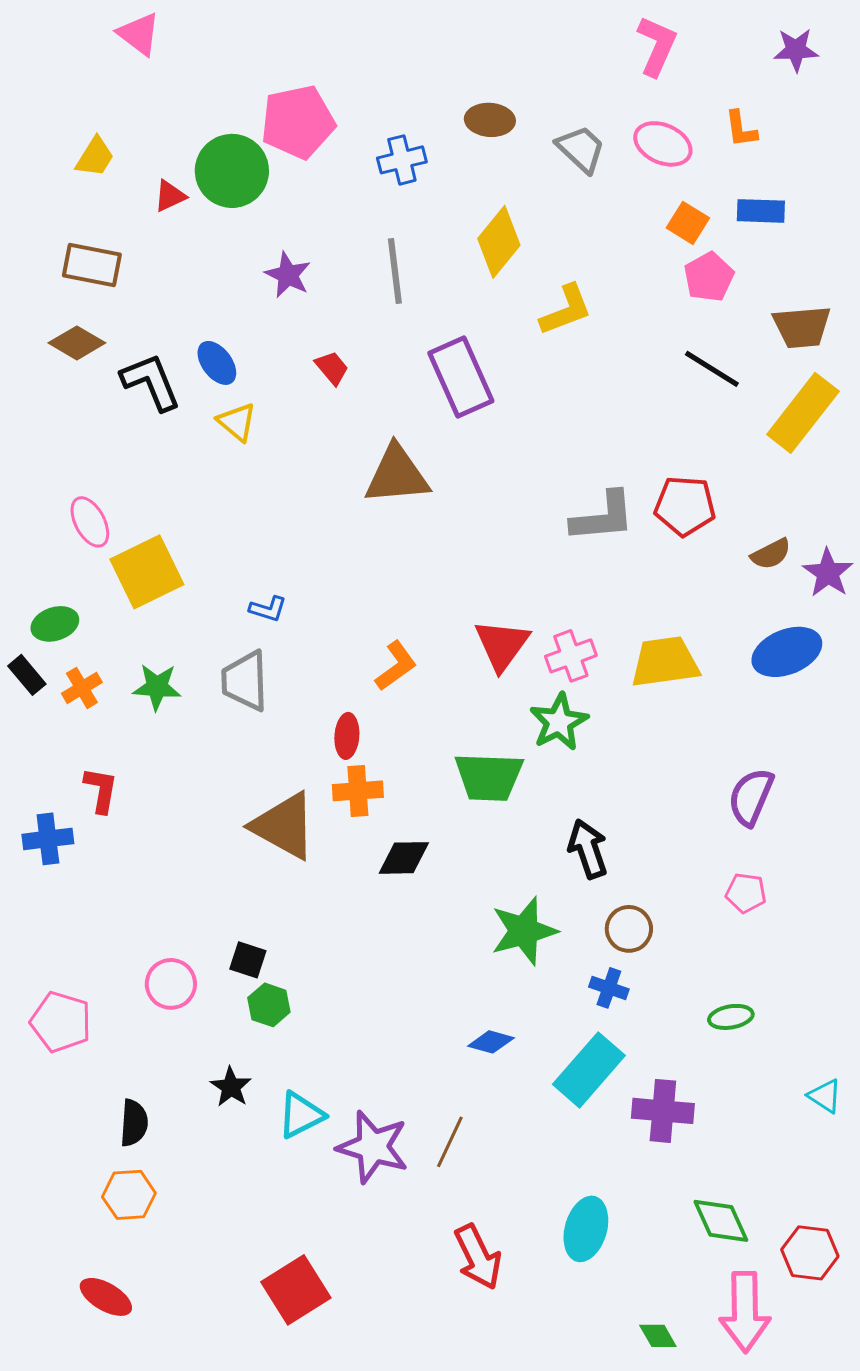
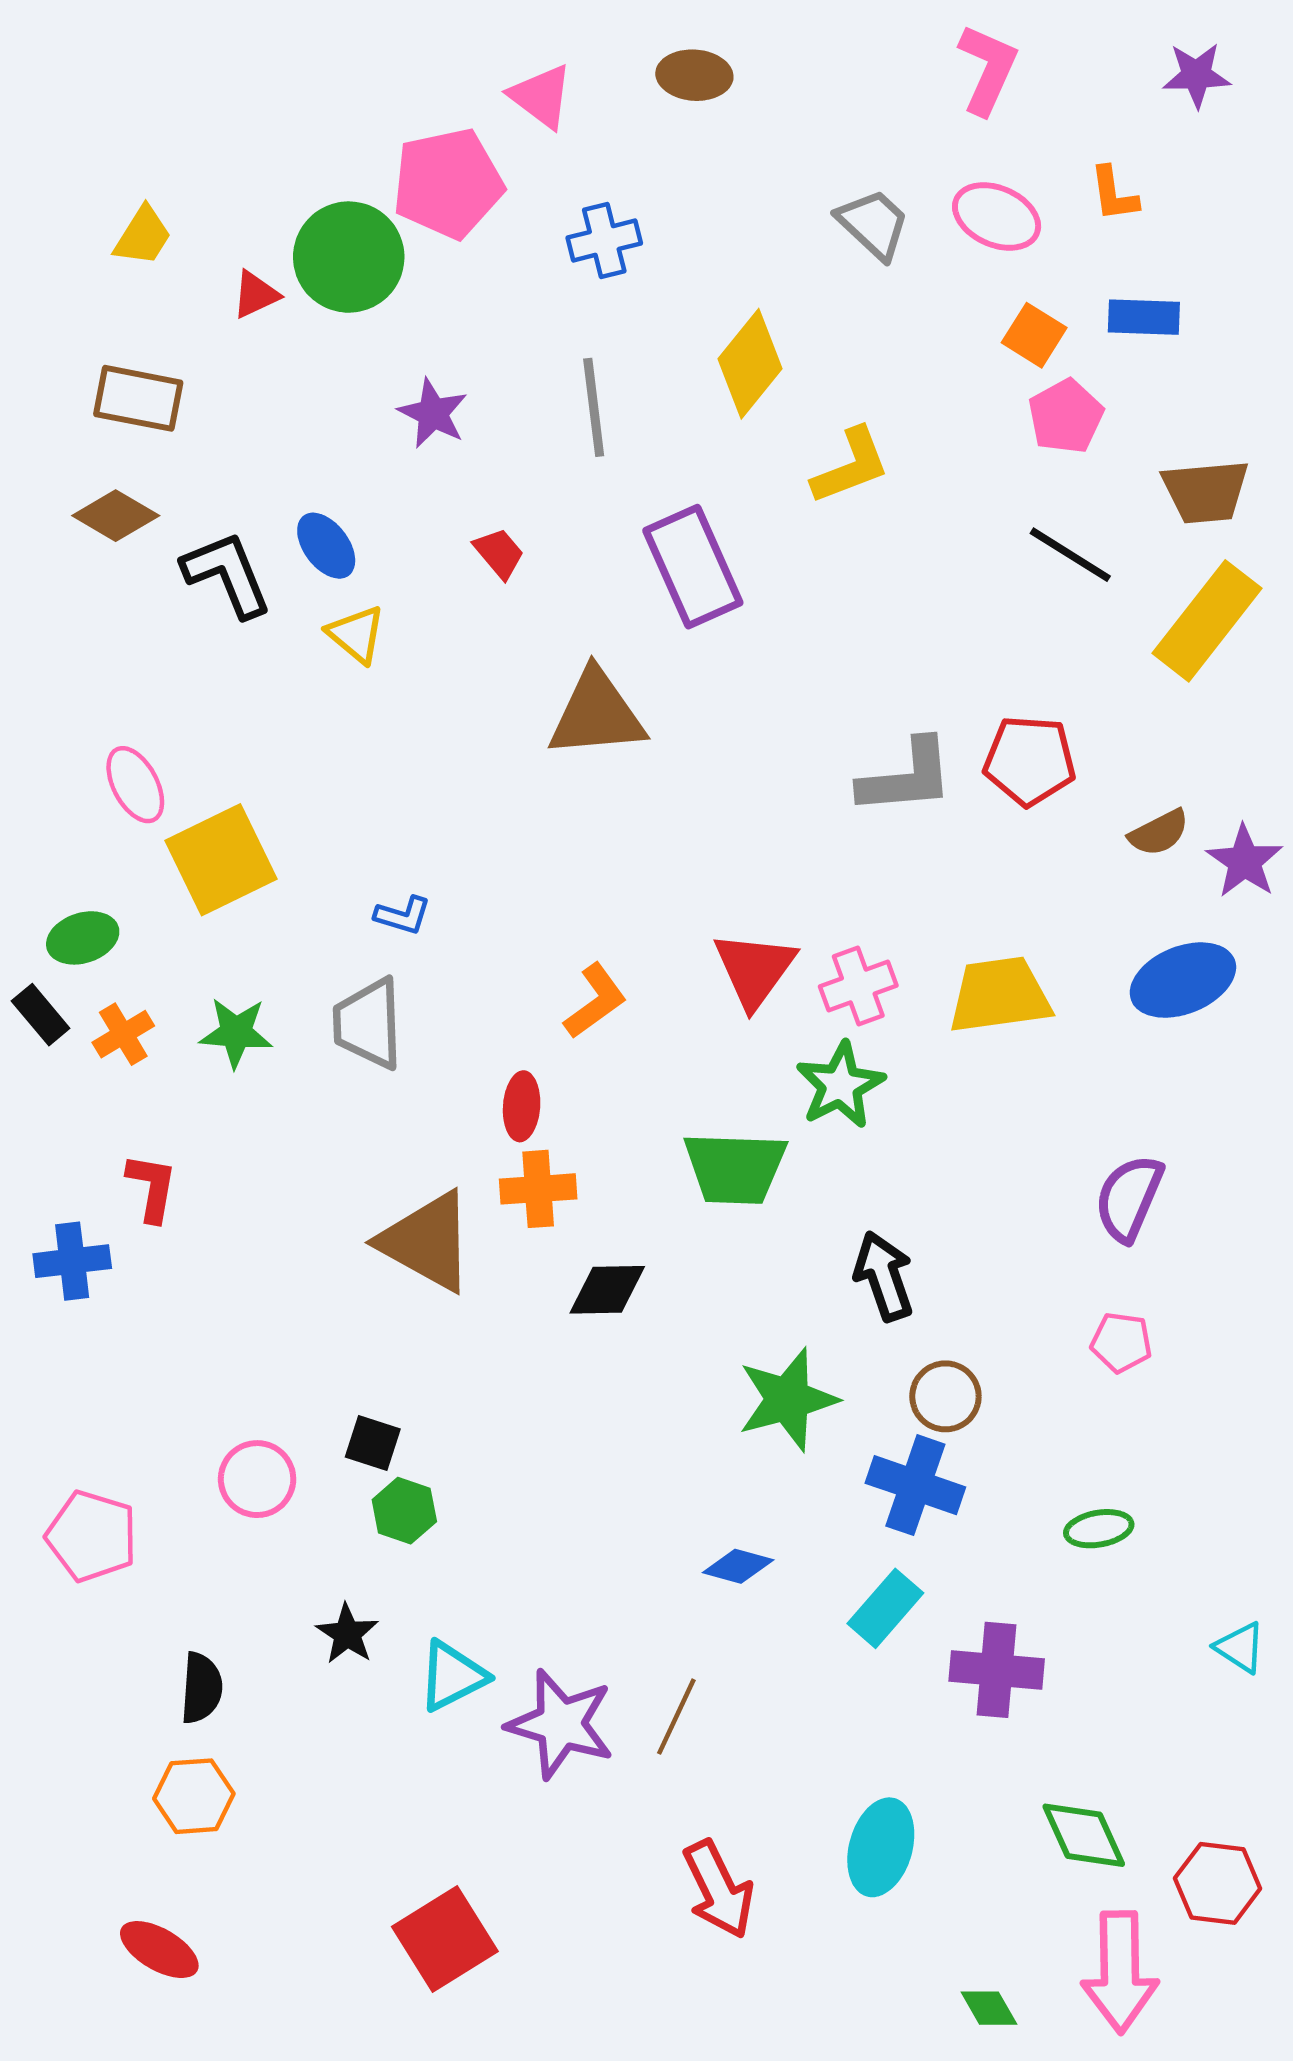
pink triangle: (139, 34) -> (541, 96), moved
brown ellipse: (490, 120) -> (694, 75), moved
blue cross: (609, 988) -> (915, 1485), size x1.6
cyan rectangle: (589, 1070) -> (885, 1608), size x0.7

